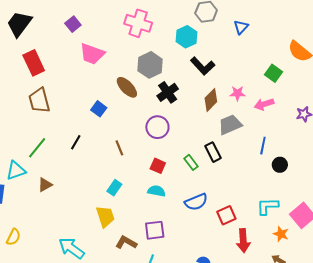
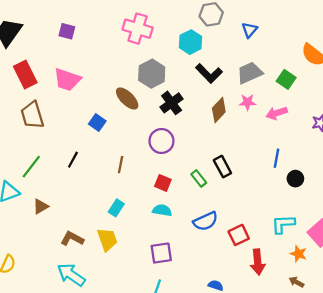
purple square: (73, 24) -> (67, 31), turned -35
pink trapezoid: (92, 54) -> (67, 80), moved
gray trapezoid: (230, 125) -> (250, 73), moved
brown line: (119, 148) -> (121, 165), turned 35
brown L-shape: (126, 242) -> (72, 239), moved

